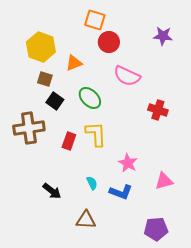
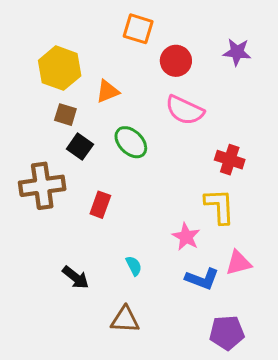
red circle: (109, 42) -> (176, 61), moved
yellow L-shape: (96, 134) -> (220, 206), moved
blue L-shape: (121, 192) -> (202, 279), moved

